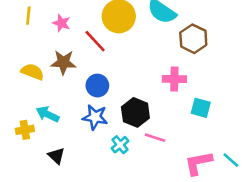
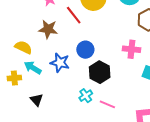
yellow semicircle: (32, 72) -> (23, 47), moved
blue circle: (97, 86) -> (85, 50), moved
blue star: (95, 117) -> (60, 63), moved
pink line: (155, 138) -> (107, 104), moved

